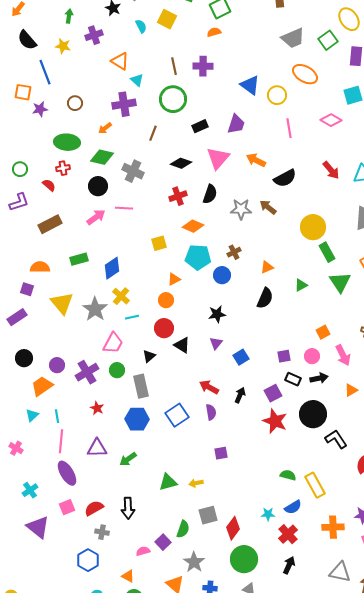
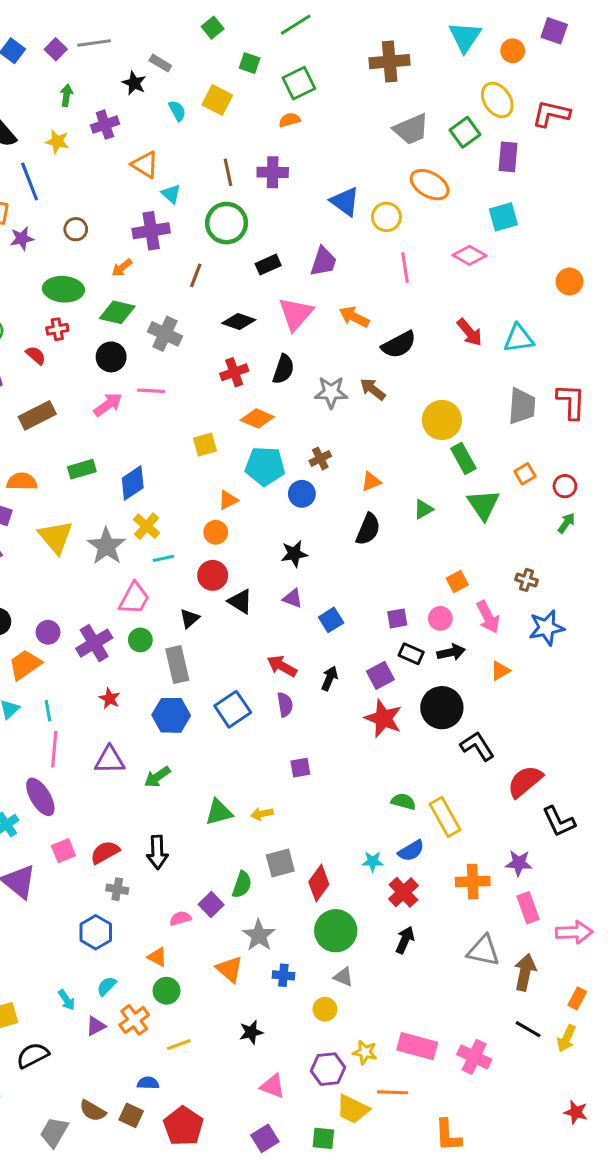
purple triangle: (216, 343) -> (293, 598), turned -48
purple ellipse: (67, 473) -> (40, 797), moved

